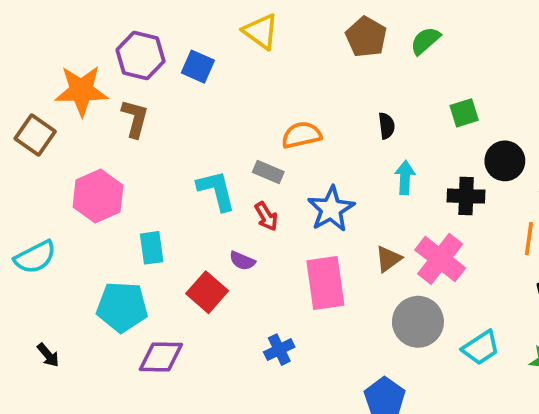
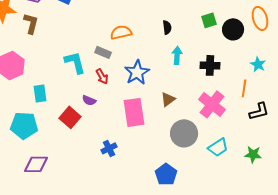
black circle: (505, 161) -> (233, 29), moved
pink cross: (440, 259) -> (212, 104), moved
purple diamond: (161, 357) -> (36, 164), moved

